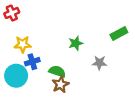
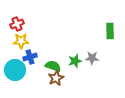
red cross: (12, 13) -> (17, 24), moved
green rectangle: (119, 34) -> (110, 31), turned -63
green star: (76, 43) -> (75, 61), moved

